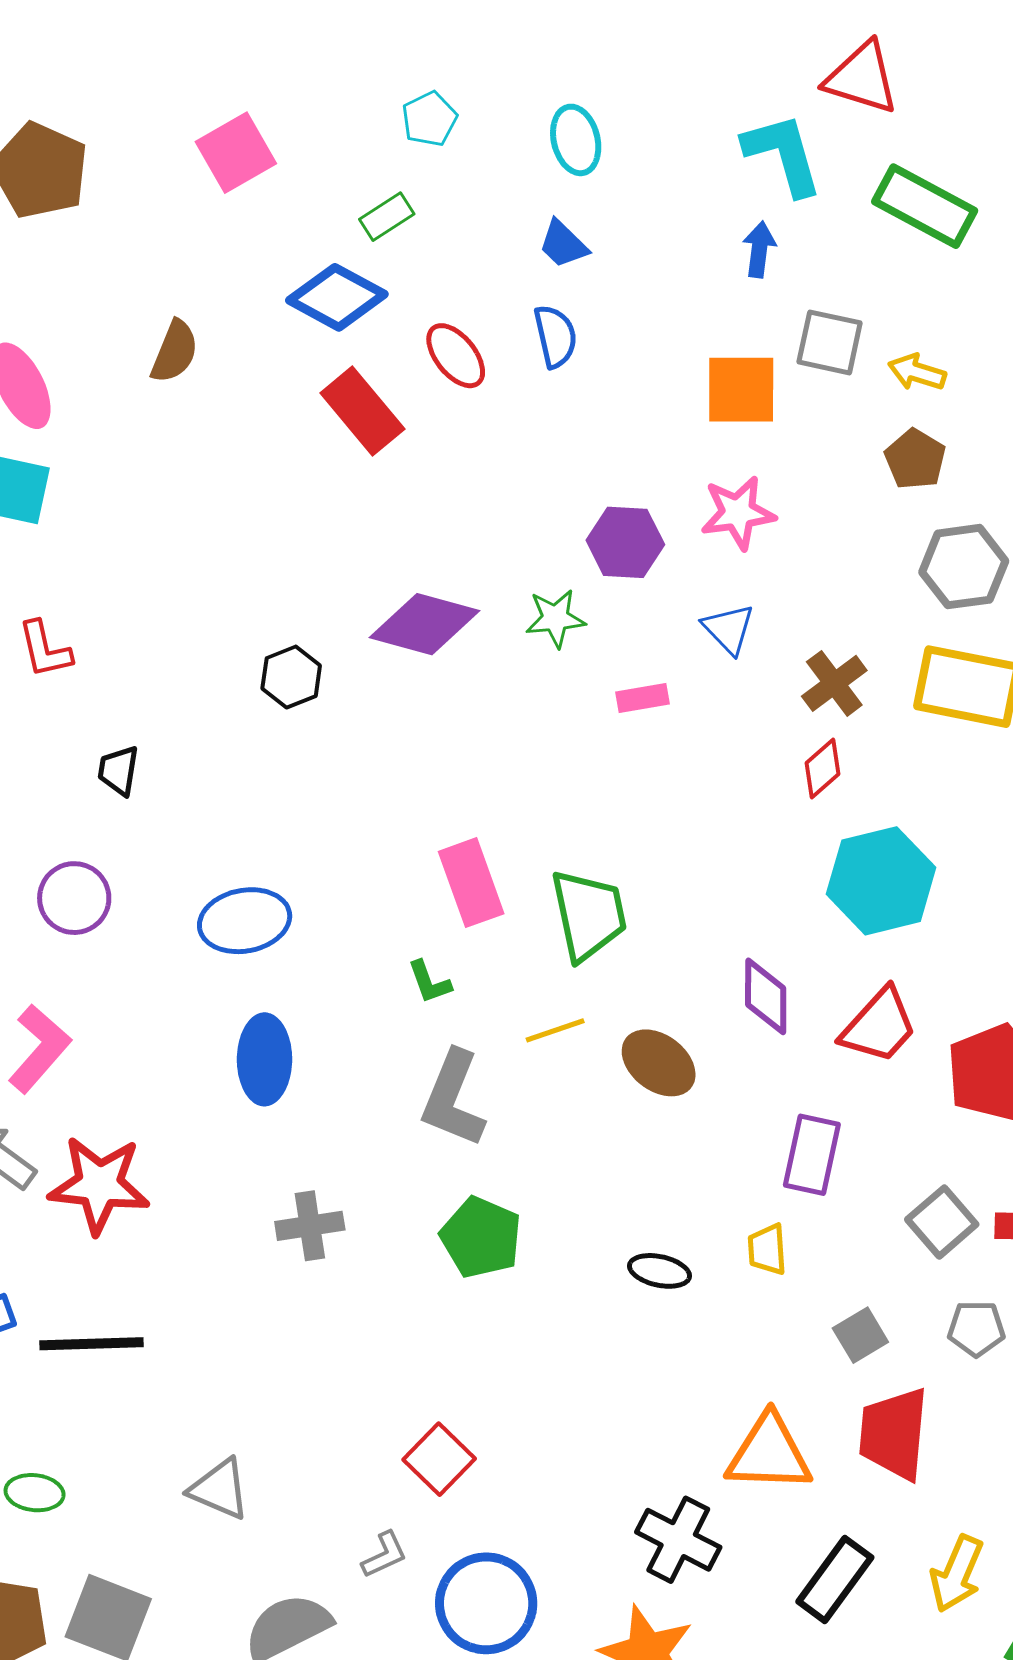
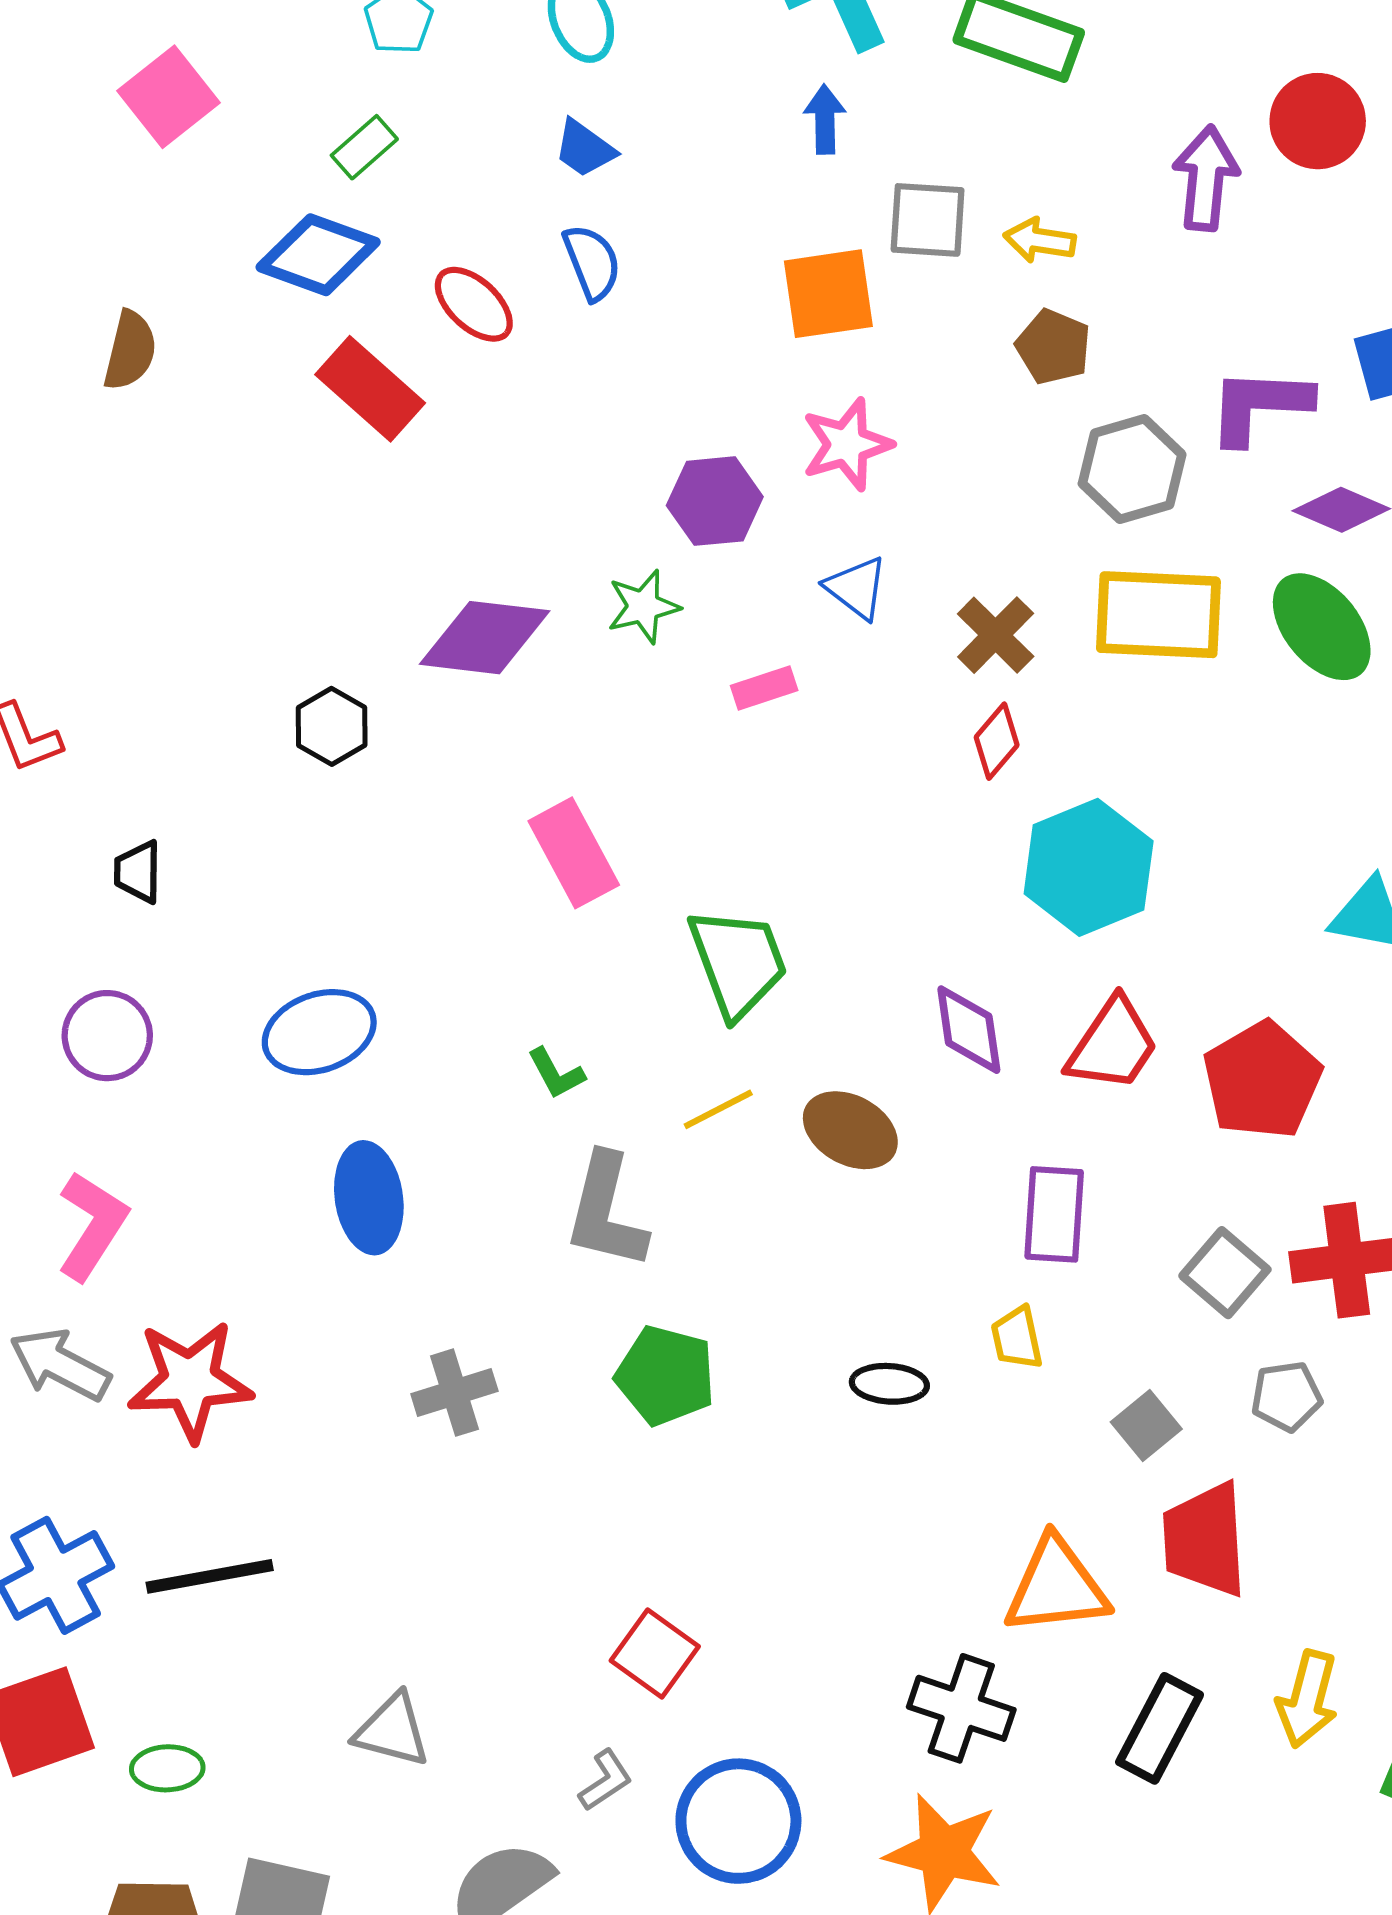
pink rectangle: (471, 883) -> (574, 853), moved

